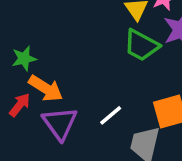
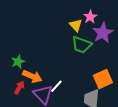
white line: (111, 115) -> (56, 86), moved

